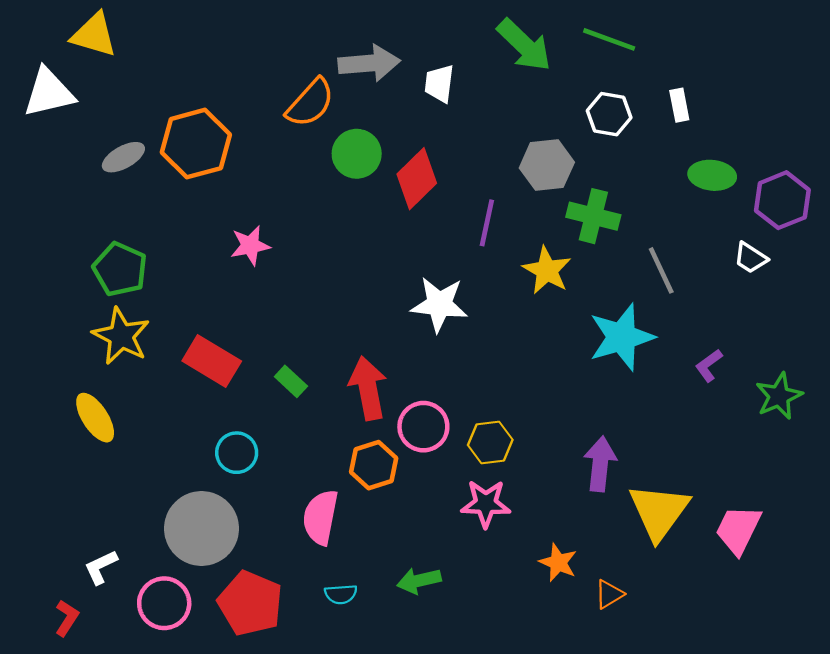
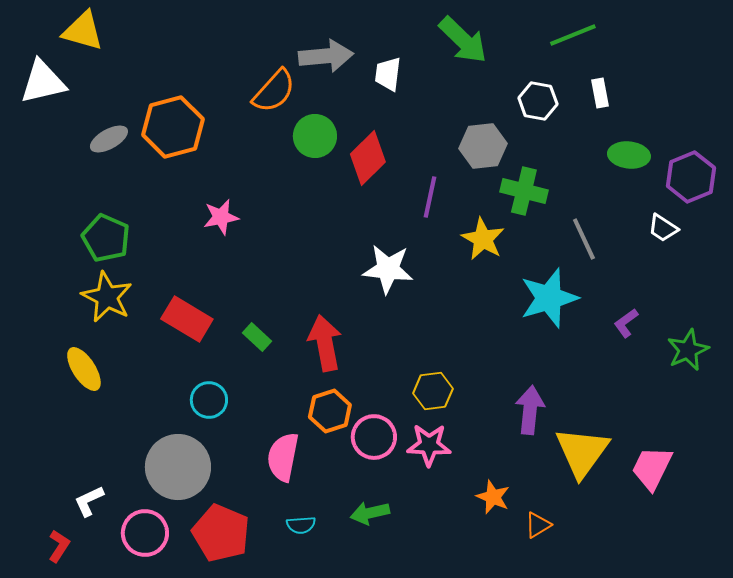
green line: (609, 39) -> (573, 35), moved, turned -42
pink circle: (423, 427) -> (374, 437), moved

